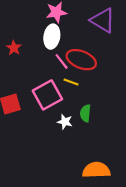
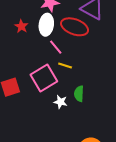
red star: (14, 48) -> (21, 26), moved
red ellipse: (81, 60) -> (75, 27), moved

